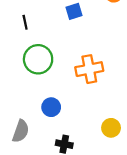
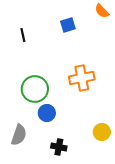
green circle: (38, 59) -> (35, 89), moved

